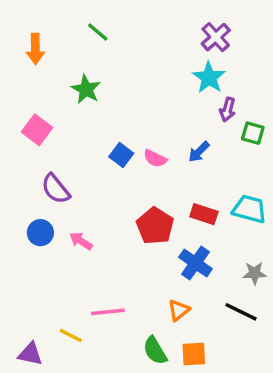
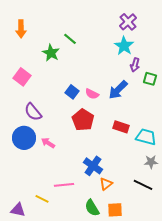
green line: (98, 32) -> (70, 39), moved
blue arrow: (199, 152) -> (118, 90), size x1.5
cyan trapezoid: (249, 209) -> (146, 137), moved
red pentagon: (155, 226) -> (83, 120), moved
blue circle: (40, 233) -> (24, 138), size x1.5
blue cross: (196, 263) -> (93, 166), moved

